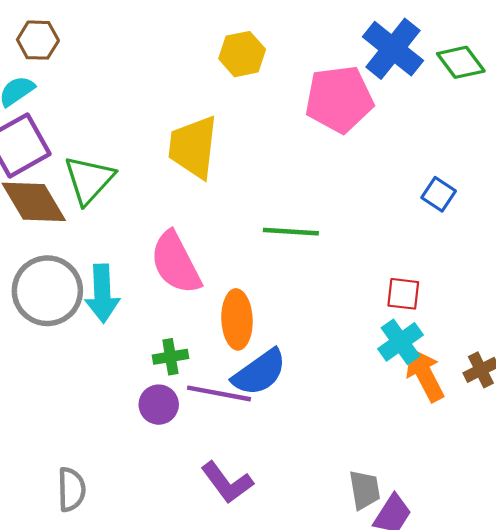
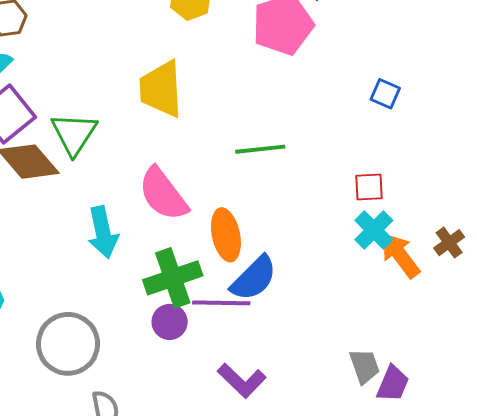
gray circle: (47, 291) -> (68, 344), moved
green cross: (170, 357) -> (173, 278), size x1.8

